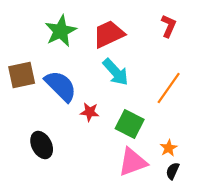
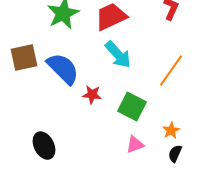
black ellipse: (42, 145) -> (44, 146), moved
pink triangle: (133, 162) -> (135, 145), size x0.6

